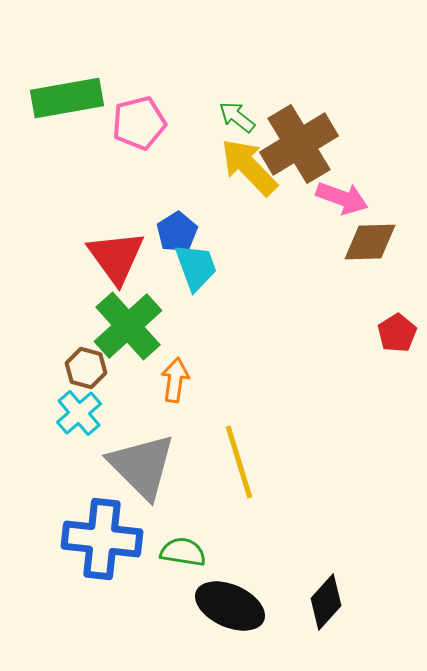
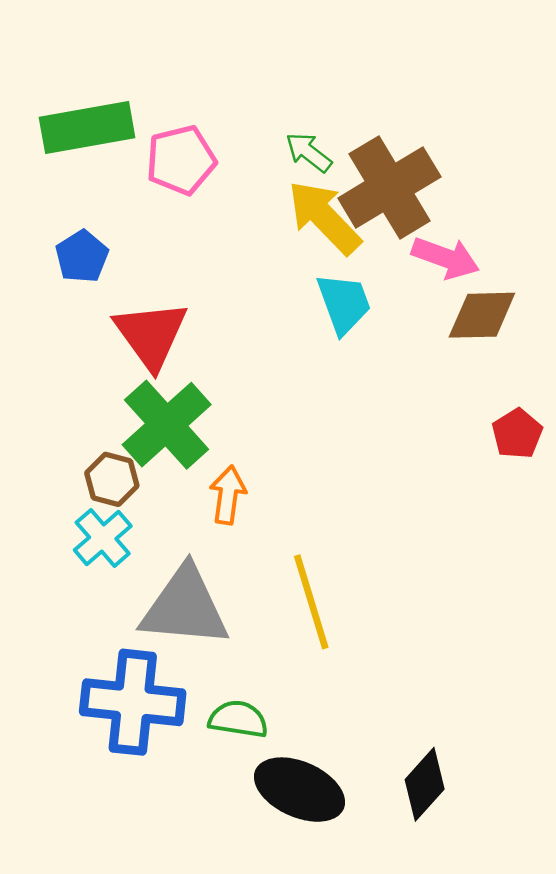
blue pentagon: (177, 232) -> (82, 257), moved
cyan trapezoid: (196, 267) -> (344, 303), moved
gray triangle: (142, 466) -> (185, 607), turned -40

